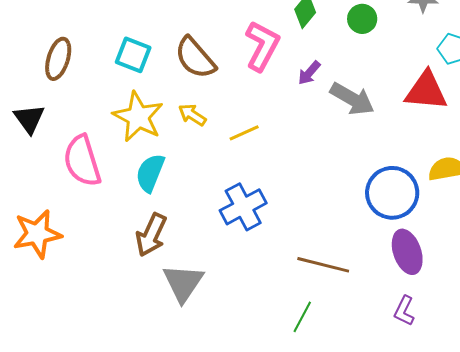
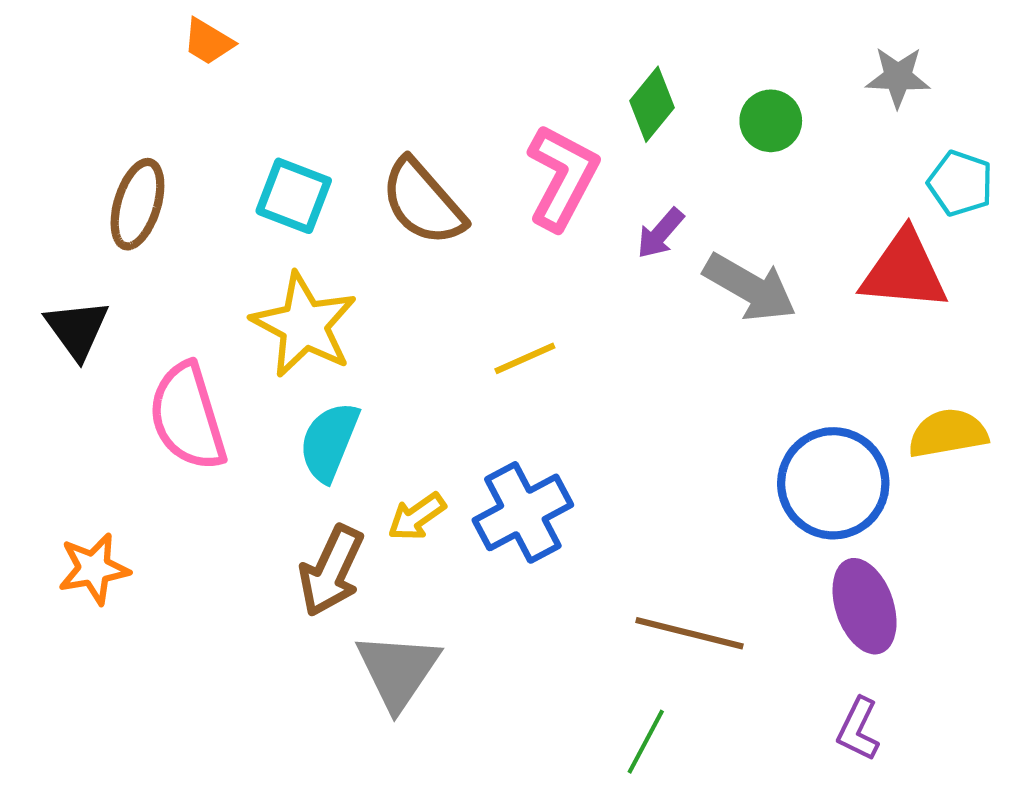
yellow arrow: (192, 115) -> (417, 517), moved, turned -68
orange star: (37, 234) -> (94, 569), size x0.7

